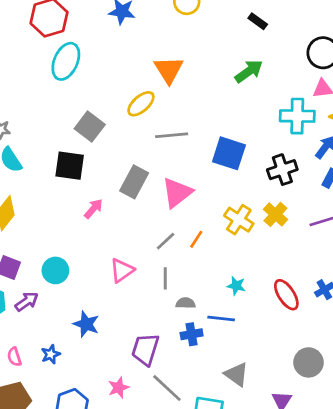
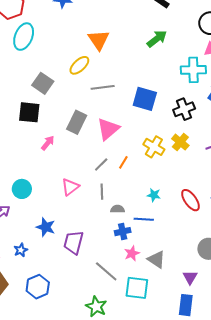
purple trapezoid: (145, 349) -> (74, 242), moved
pink star: (119, 388) -> (132, 253), moved

